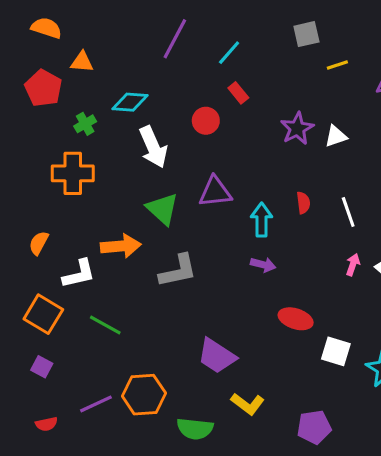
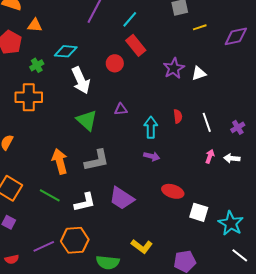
red rectangle: (238, 93) -> (136, 45), size x1.5
purple triangle: (215, 192) -> (121, 109), size x0.6
orange arrow: (121, 246) -> (60, 161), moved, turned -100
white L-shape: (79, 274) -> (85, 202), moved
purple trapezoid: (217, 356) -> (122, 198), moved

